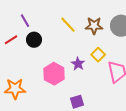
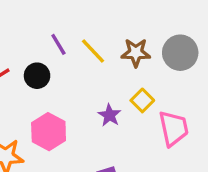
purple line: (25, 21) -> (58, 44), moved
pink hexagon: (54, 74) -> (49, 132), moved

